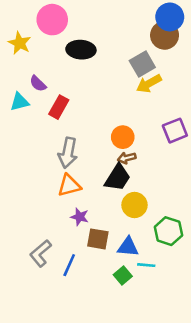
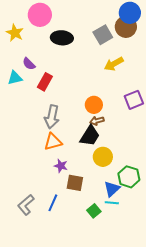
gray square: (142, 64) -> (103, 35), moved
blue triangle: (128, 247) -> (112, 189), moved, turned -48
gray L-shape: (40, 253) -> (26, 205), moved

